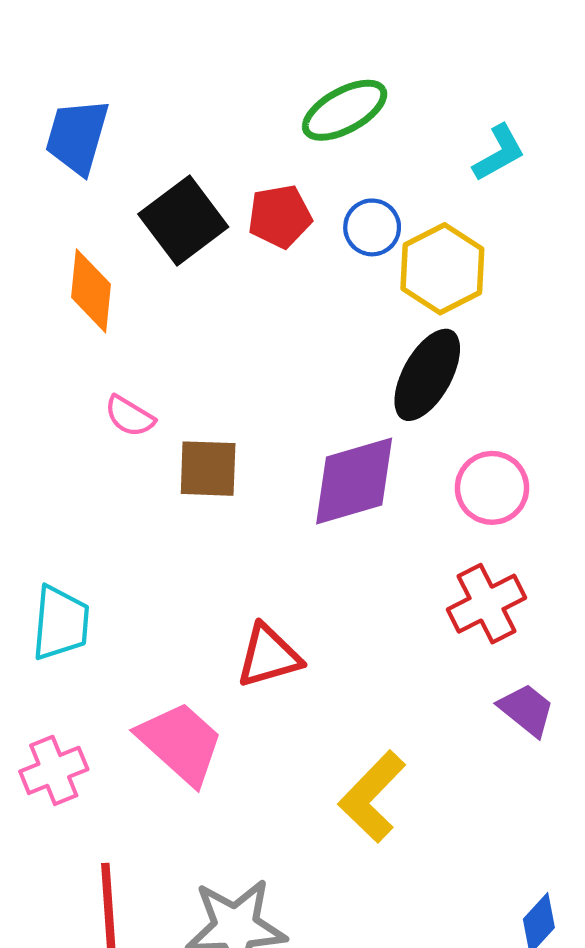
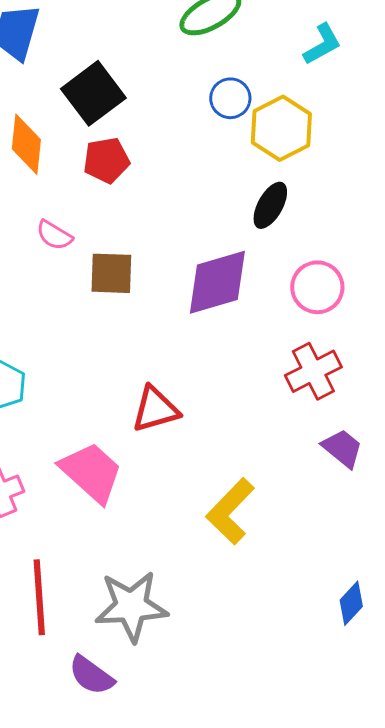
red pentagon: (280, 216) -> (106, 160), moved
black ellipse: (427, 375) -> (270, 205), size x0.7

